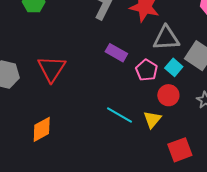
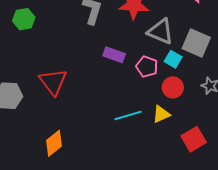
gray triangle: (166, 38) -> (161, 32), turned 36
cyan line: (119, 115) -> (128, 115), turned -36
yellow triangle: (152, 120) -> (161, 114), turned 36

